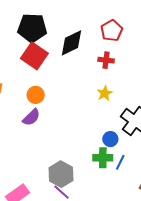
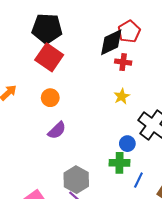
black diamond: (72, 43) -> (111, 42), moved
purple semicircle: (31, 117) -> (57, 130), moved
blue line: (120, 162) -> (138, 180), moved

